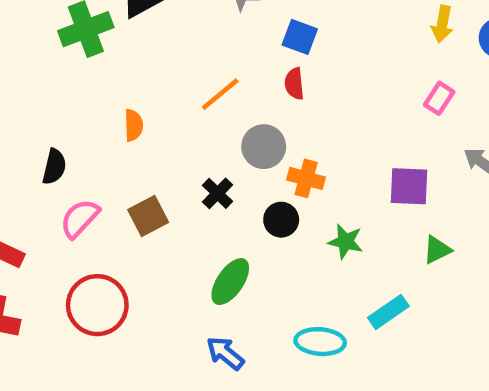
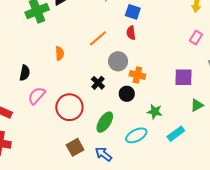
brown square: (148, 216) -> (75, 147), moved
green star: (346, 242) -> (155, 112), moved
red circle: (97, 305) -> (69, 107), moved
cyan ellipse: (320, 342) -> (136, 135), moved, turned -30

